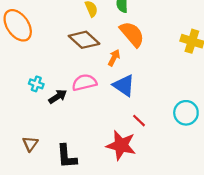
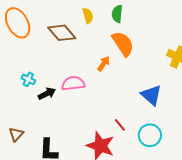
brown diamond: (84, 40) -> (62, 33), moved
blue triangle: (124, 85) -> (151, 95), moved
cyan circle: (186, 113) -> (150, 135), moved

